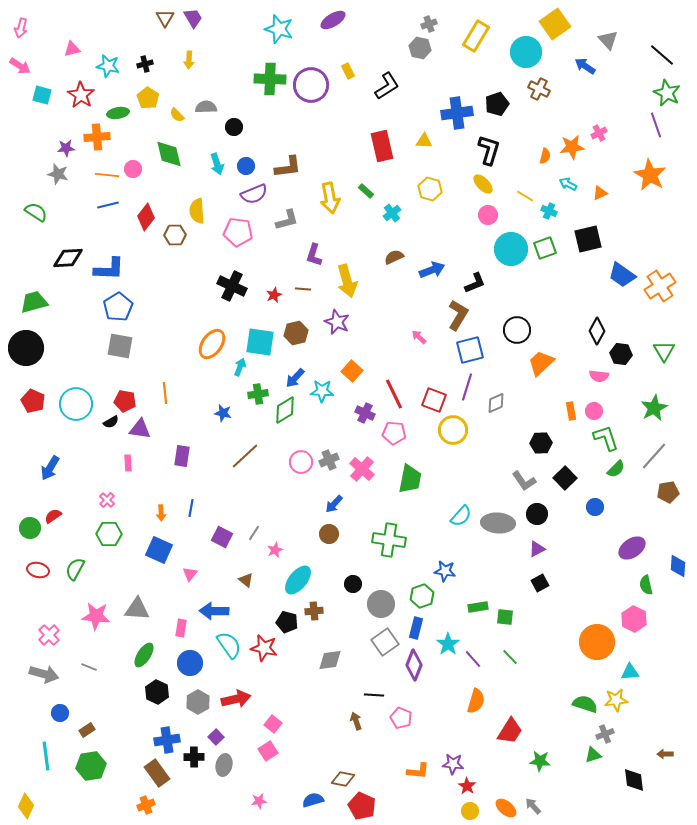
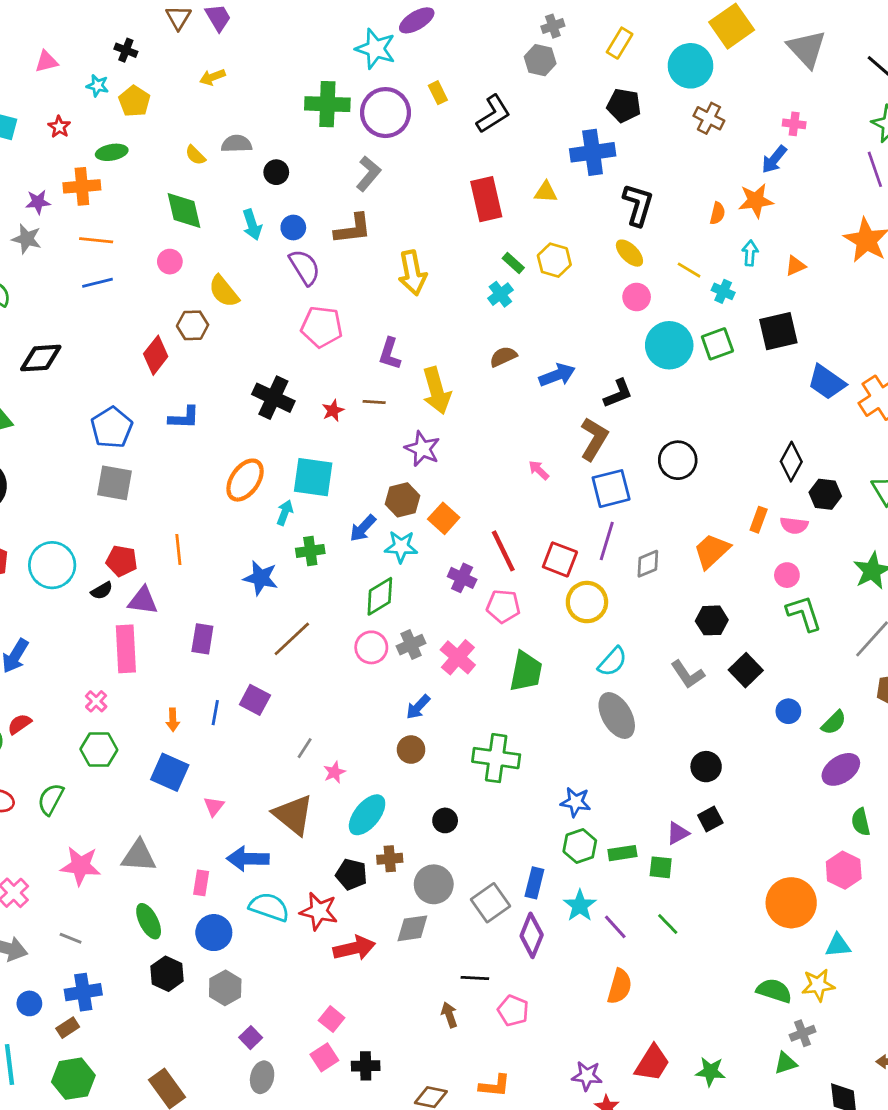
cyan star: (279, 29) -> (376, 49), moved
yellow rectangle: (476, 36) -> (620, 43), size x0.7
gray triangle: (608, 40) -> (807, 49), size x1.4
yellow arrow: (189, 60) -> (212, 77), turned 66
black cross: (145, 64) -> (126, 50), moved, turned 35
cyan star: (108, 66) -> (98, 86), size x0.7
blue arrow: (585, 66) -> (774, 159), moved, turned -85
red star: (81, 95) -> (59, 127), size x0.6
yellow pentagon: (148, 98) -> (134, 101), moved
black pentagon: (497, 104) -> (624, 106), moved, turned 30
pink cross: (599, 133) -> (794, 124), moved, turned 35
pink circle: (133, 169) -> (170, 262), moved
cyan arrow: (568, 184) -> (750, 253), turned 66
green rectangle: (366, 191) -> (513, 263), moved
purple semicircle: (254, 194) -> (305, 267), turned -100
yellow semicircle: (197, 211) -> (224, 291), turned -35
red diamond: (146, 217) -> (156, 355), moved
gray L-shape: (287, 220) -> (368, 174), moved, turned -35
pink pentagon: (238, 232) -> (322, 327), moved
blue L-shape: (109, 269) -> (184, 418), moved, size x0.7
brown hexagon: (296, 333) -> (403, 500), moved
orange trapezoid: (541, 363) -> (712, 551), moved
green diamond: (285, 410) -> (380, 596), moved
orange rectangle: (571, 411) -> (759, 520), moved, turned 30
blue star: (223, 413) -> (261, 578), size x1.4
pink rectangle: (128, 463) -> (126, 649), size x2.0
green semicircle: (616, 469) -> (834, 723), moved
black circle: (537, 514) -> (706, 767), moved
cyan semicircle: (461, 516) -> (612, 662), moved
gray ellipse: (498, 523) -> (617, 716), moved, turned 56
purple square: (222, 537) -> (255, 700), moved
purple triangle: (537, 549) -> (678, 833), moved
brown triangle: (246, 580) -> (293, 815), size x2.0
green hexagon: (422, 596) -> (580, 846), moved
gray circle: (381, 604) -> (434, 884), moved
cyan semicircle: (229, 645) -> (269, 907), turned -36
green ellipse: (144, 655) -> (149, 921), turned -60
red arrow: (236, 699) -> (354, 948), moved
red trapezoid: (510, 731) -> (652, 1063), moved
blue cross: (167, 740) -> (83, 992), moved
black cross: (194, 757) -> (366, 1066), moved
orange L-shape: (418, 771) -> (495, 1086), moved

